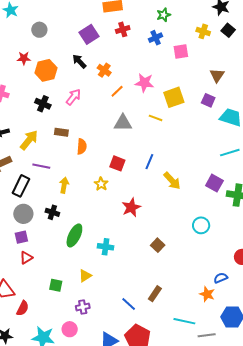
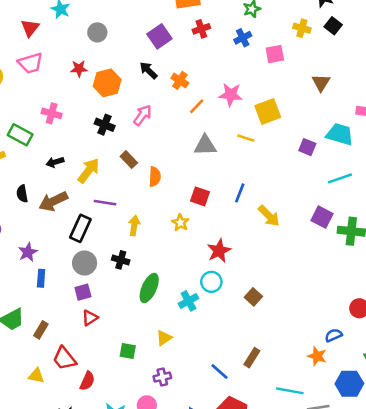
purple square: (208, 100) -> (307, 147), moved
brown rectangle: (61, 132) -> (129, 160), turned 40
cyan circle: (201, 225) -> (211, 282), moved
cyan cross: (106, 247) -> (188, 301), turned -35

